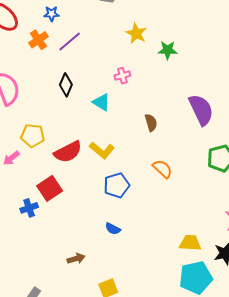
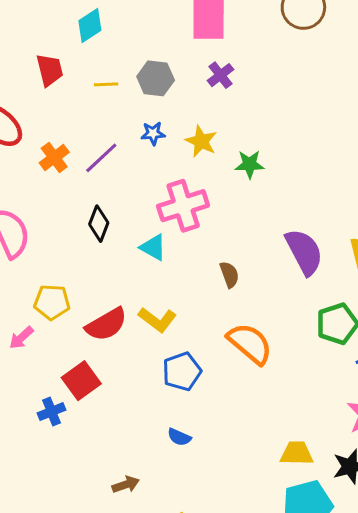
blue star: (52, 14) -> (153, 133), moved
pink cross: (122, 76) -> (183, 206), size x2.0
orange semicircle: (162, 169) -> (250, 343), size x1.5

